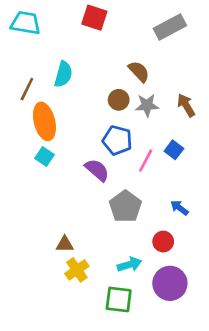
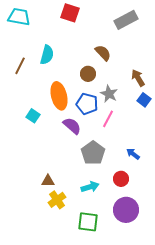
gray star: (147, 105) -> (109, 94), moved, turned 30
orange ellipse: (44, 121) -> (59, 96), moved
blue square: (174, 150) -> (144, 100), moved
cyan arrow: (129, 264) -> (90, 187), moved

